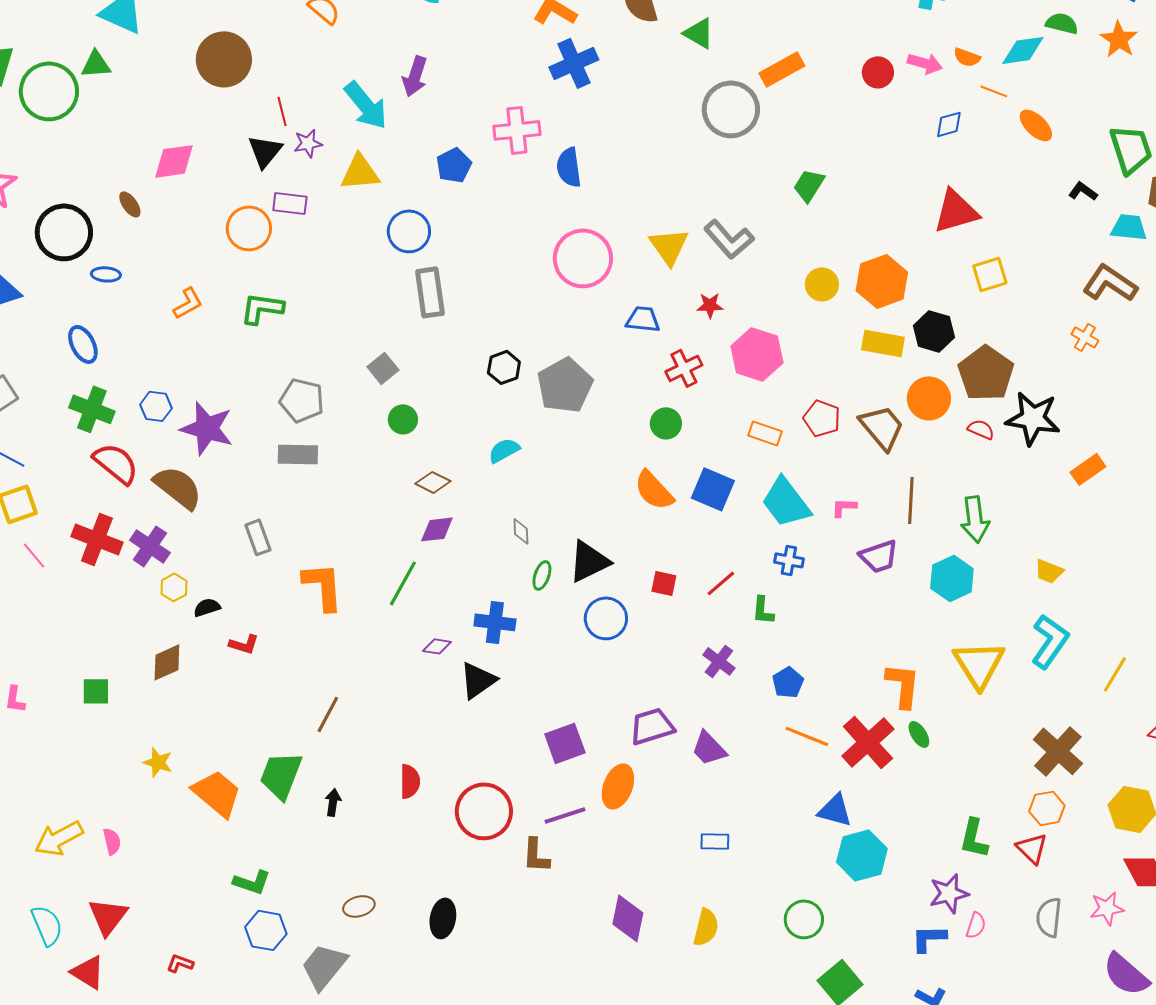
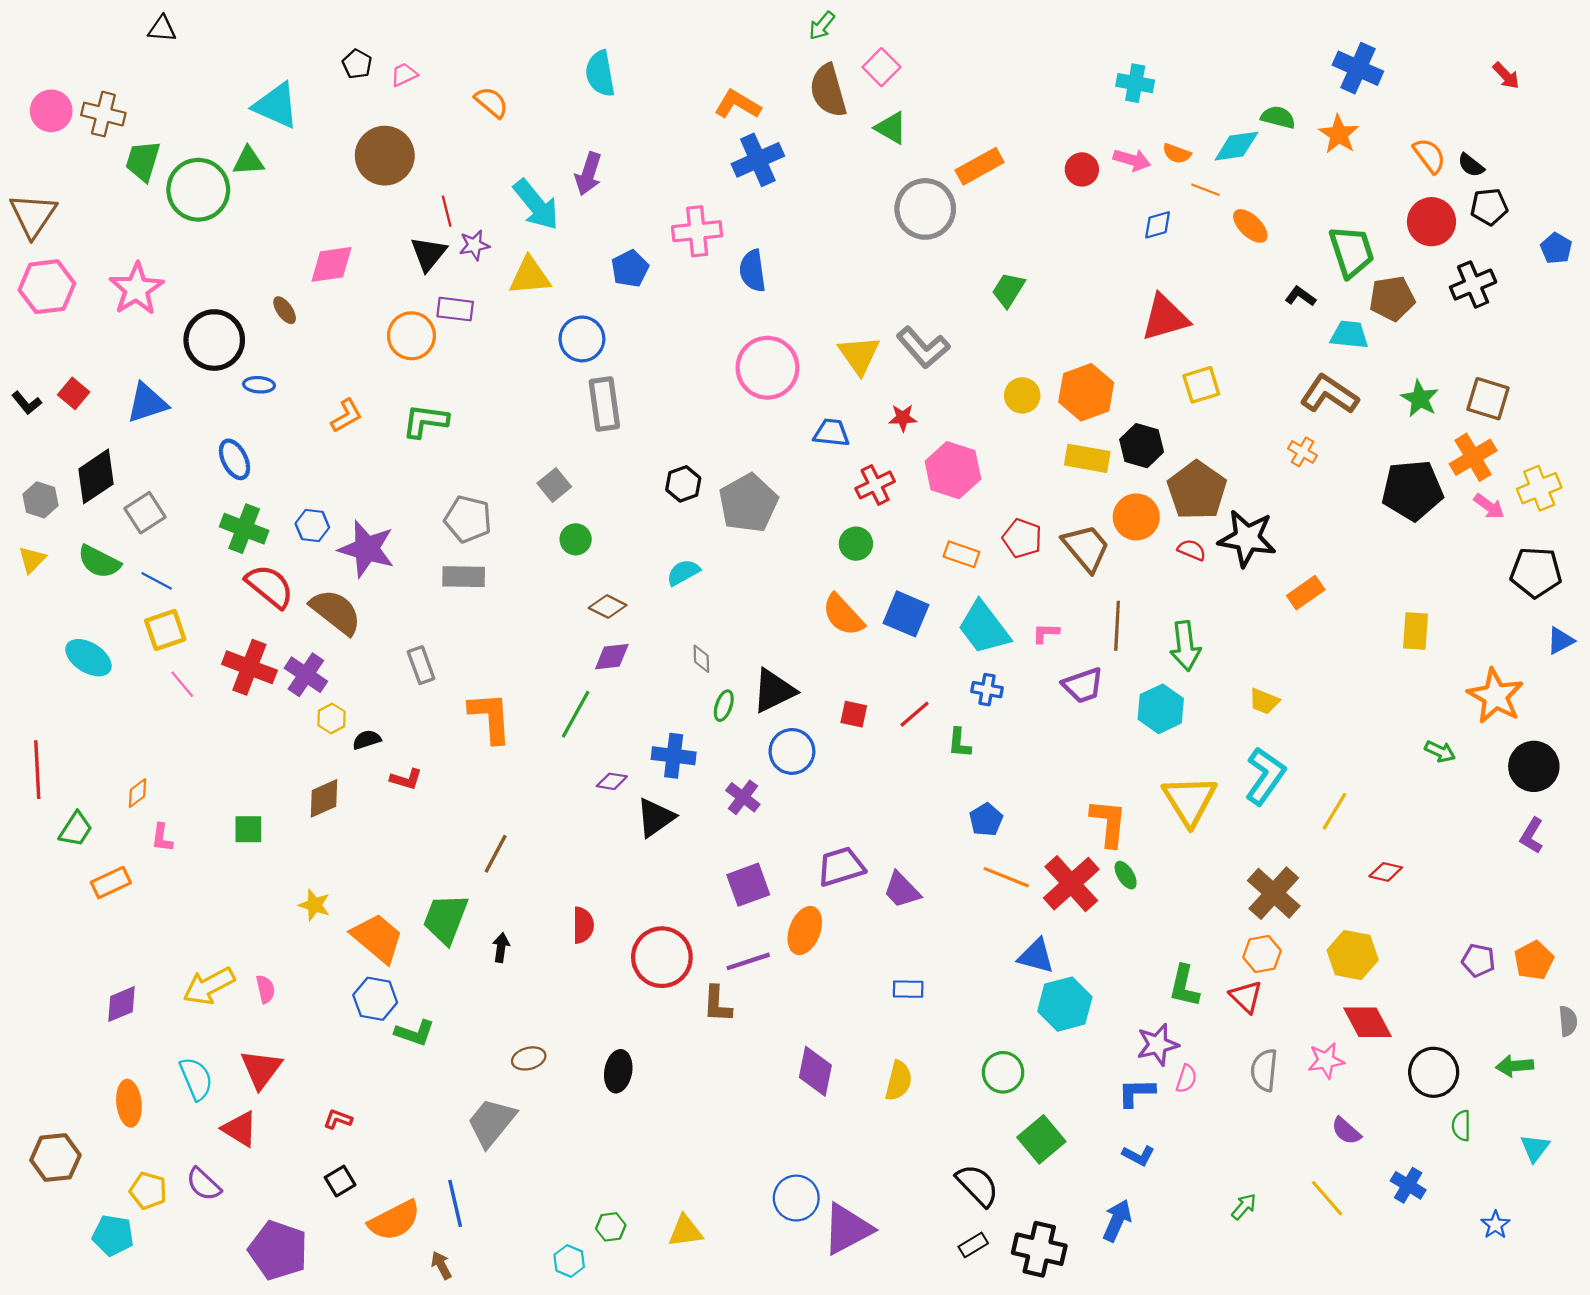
purple cross: (719, 661) -> (743, 797), moved
blue hexagon: (266, 930) -> (375, 999), moved
purple semicircle: (1126, 974) -> (1346, 1131), size x0.6

